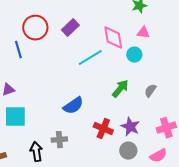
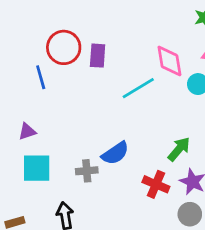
purple rectangle: (70, 28) -> (98, 56), moved, turned -42
green arrow: (120, 89) -> (179, 149), moved
gray cross: (59, 140) -> (87, 171), moved

